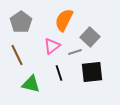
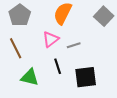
gray square: (90, 37) -> (104, 16), moved
black square: (92, 72) -> (86, 77), moved

